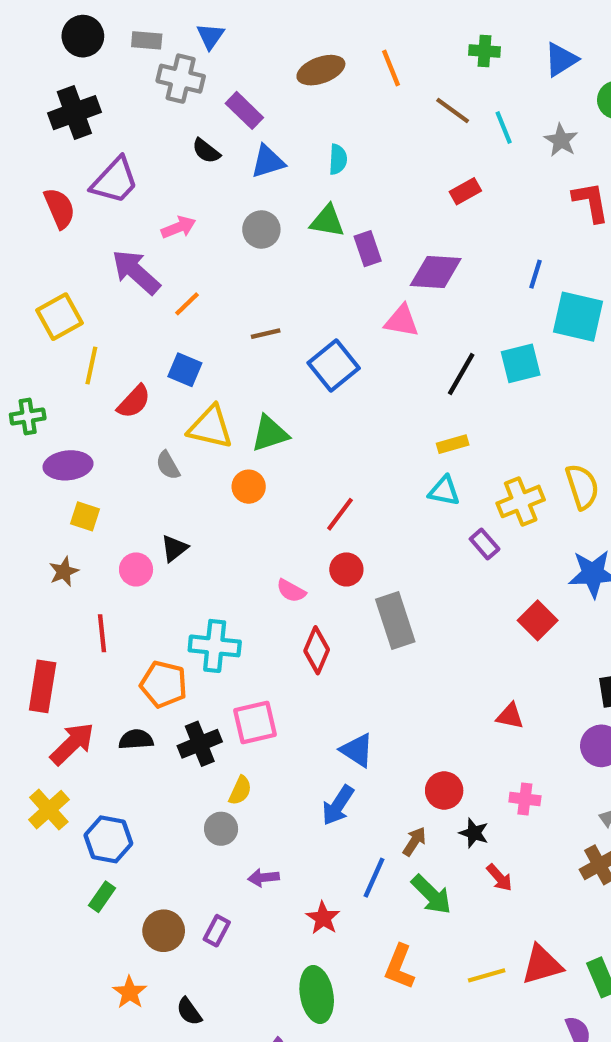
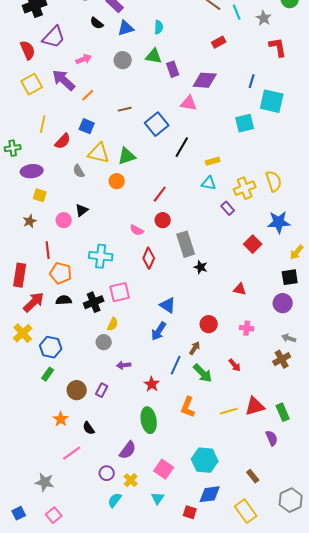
yellow square: (60, 317) -> (32, 84), moved
black line: (461, 374) -> (182, 147), moved
orange pentagon: (164, 684) -> (61, 273), moved
black star: (474, 833) -> (201, 267), moved

